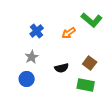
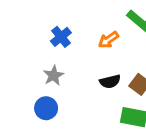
black semicircle: (62, 68) -> (110, 81), moved

